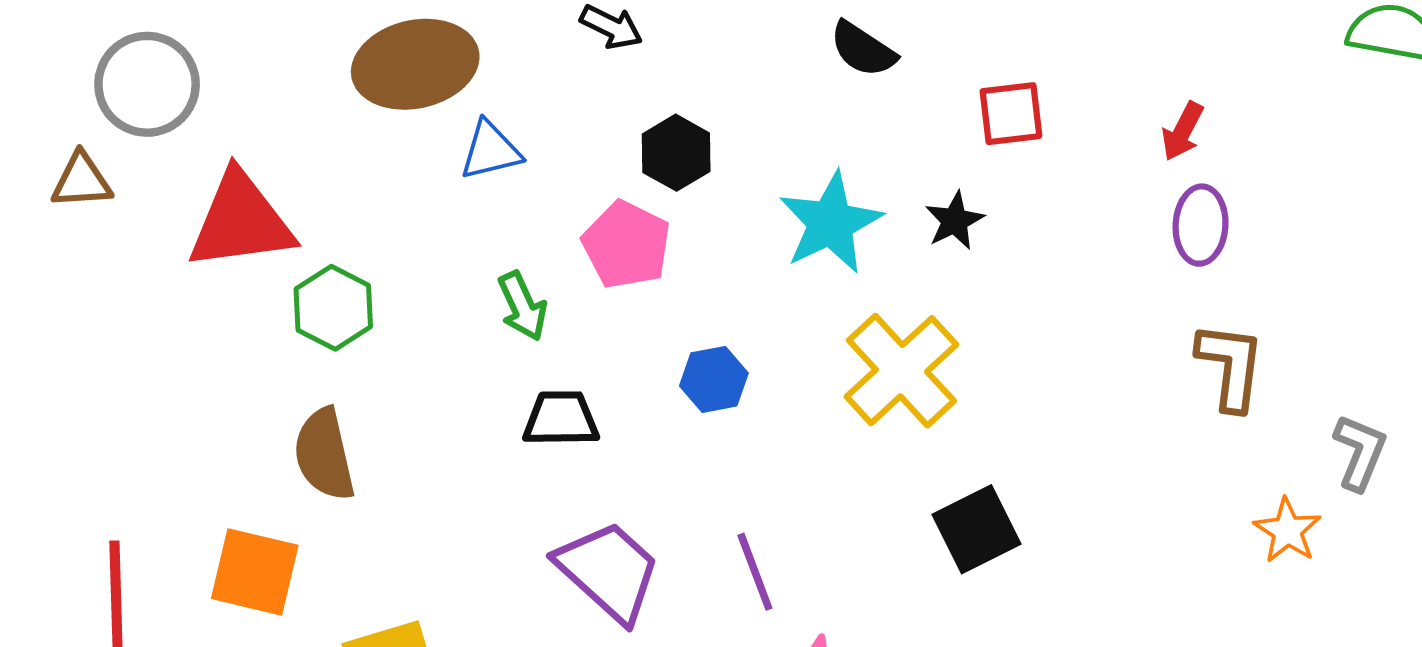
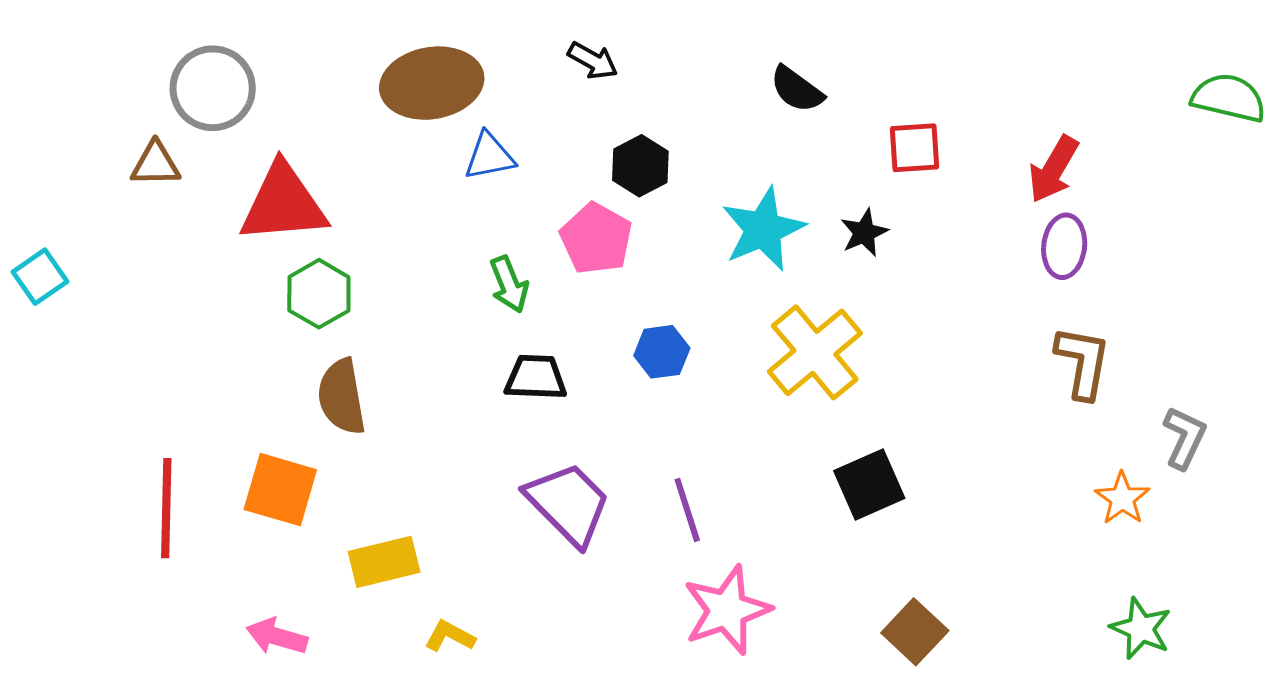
red arrow: (1183, 131) -> (1053, 169), size x1.4
green hexagon: (333, 308) -> (319, 294), moved

